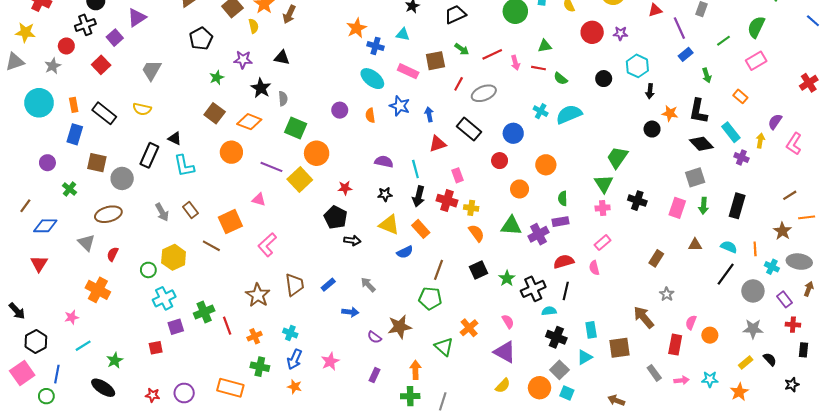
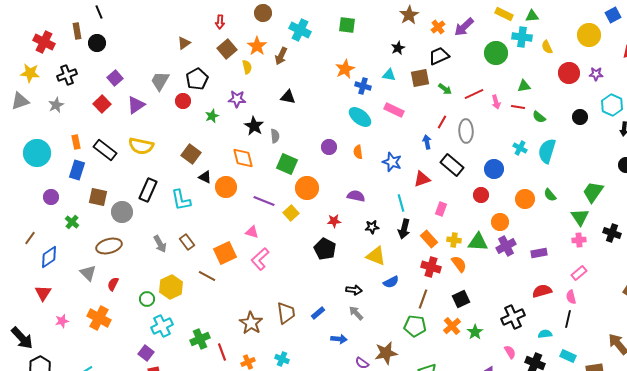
purple triangle: (137, 18) -> (136, 105), moved
black cross: (85, 25) -> (67, 75), moved
red circle: (66, 46) -> (183, 101), moved
black triangle: (282, 58) -> (288, 97), moved
brown square: (435, 61) -> (420, 78), moved
gray trapezoid: (152, 70) -> (160, 81), moved
gray ellipse: (484, 93) -> (466, 131), turned -70
cyan circle: (39, 103) -> (37, 153), moved
blue star: (400, 106) -> (392, 162), moved
yellow semicircle: (142, 109) -> (141, 146), size x1.4
brown square: (215, 113) -> (191, 154), moved
blue arrow: (429, 114) -> (427, 142), moved
cyan semicircle: (569, 114) -> (547, 151), turned -50
orange diamond: (249, 122) -> (243, 158), turned 55
black triangle: (175, 139) -> (205, 177), moved
purple semicircle: (384, 162) -> (356, 196), moved
pink rectangle: (457, 175) -> (441, 209), turned 40
yellow square: (300, 180) -> (291, 213), size x0.7
green semicircle: (563, 198) -> (550, 195), moved, turned -40
red cross: (447, 201) -> (431, 267), moved
blue diamond: (45, 226) -> (49, 257), turned -35
green triangle: (511, 226) -> (478, 242), moved
orange rectangle: (421, 229) -> (429, 239), moved
purple cross: (538, 234) -> (506, 246), moved
black arrow: (352, 241) -> (354, 290), moved
pink L-shape: (267, 245) -> (260, 259), moved
green star: (507, 278) -> (475, 332), moved
black line: (566, 291) -> (568, 319), moved
black arrow: (17, 311) -> (22, 338), size x1.4
cyan semicircle: (549, 311) -> (545, 334), moved
pink star: (72, 317) -> (62, 321), moved
pink semicircle: (508, 321) -> (510, 352), moved
purple square: (176, 327) -> (146, 353), moved, turned -35
orange cross: (469, 328) -> (452, 326), moved
cyan rectangle: (591, 330) -> (568, 356), turned -56

